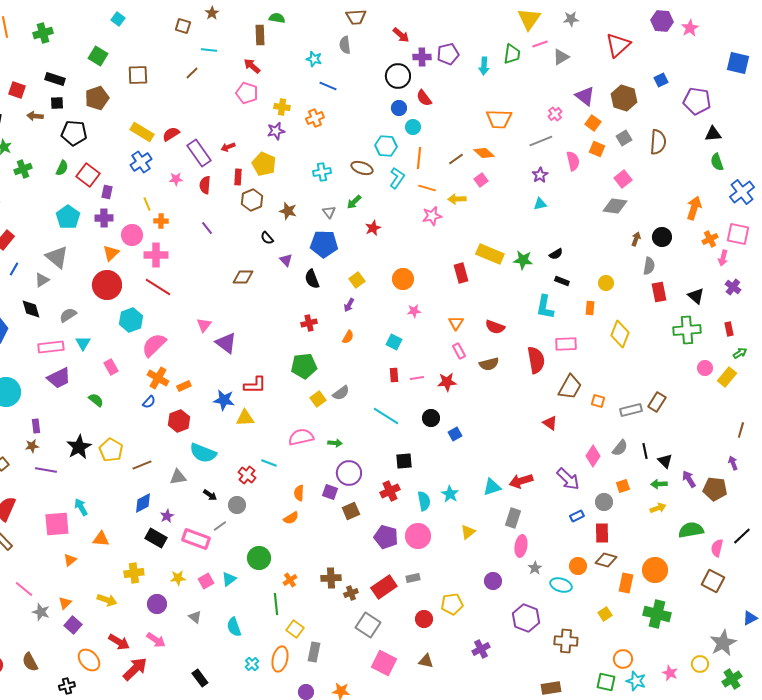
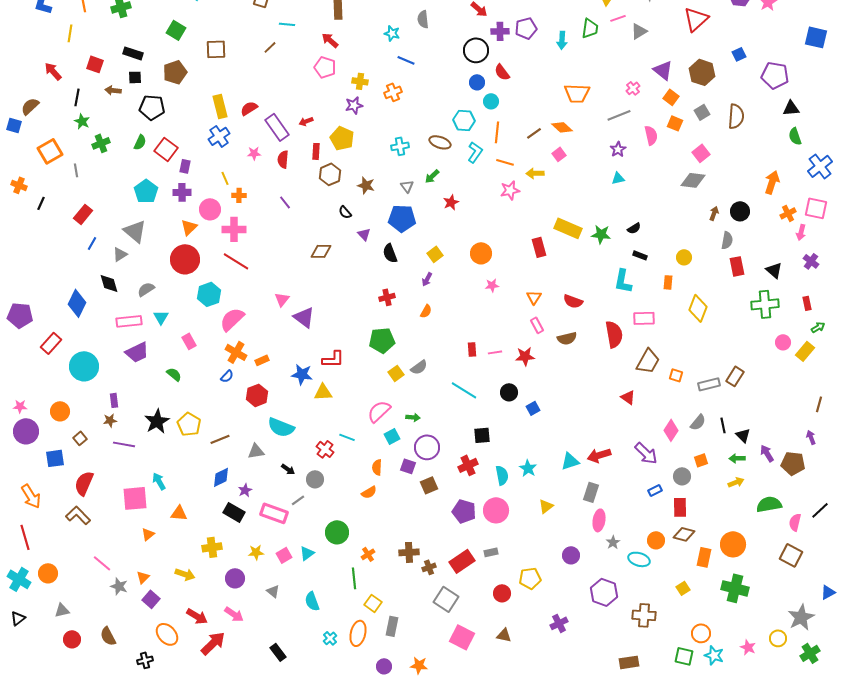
yellow rectangle: (142, 132) -> (220, 106), turned 45
cyan square: (394, 342) -> (392, 436), moved, turned 35
pink semicircle: (301, 437) -> (379, 411), turned -30

